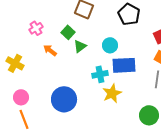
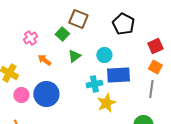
green square: (68, 32) -> (62, 34), moved
pink circle: (21, 97) -> (21, 95), moved
blue circle: (64, 99) -> (46, 94), moved

